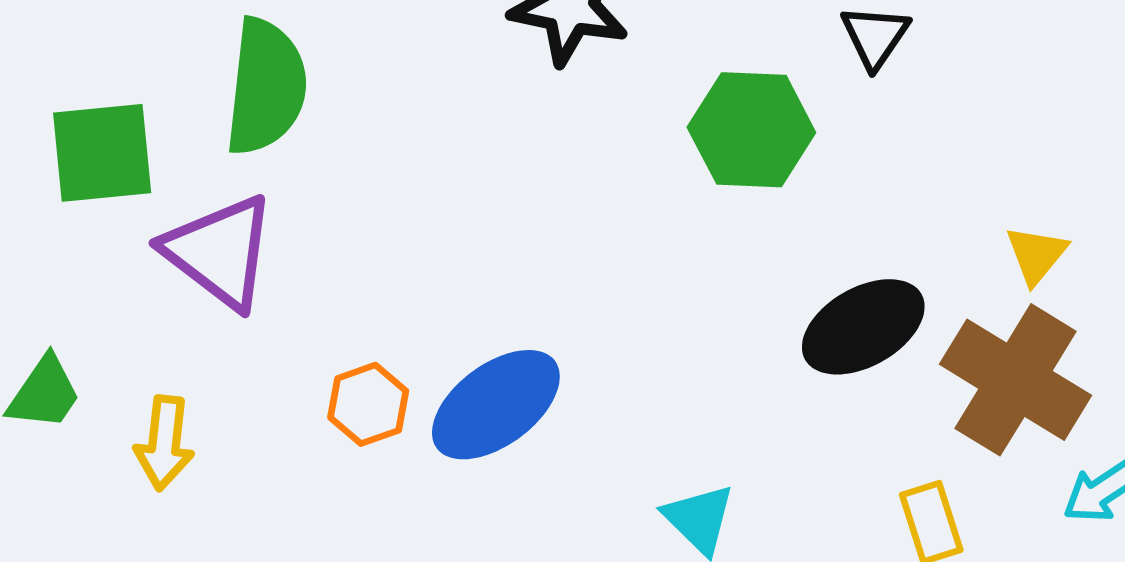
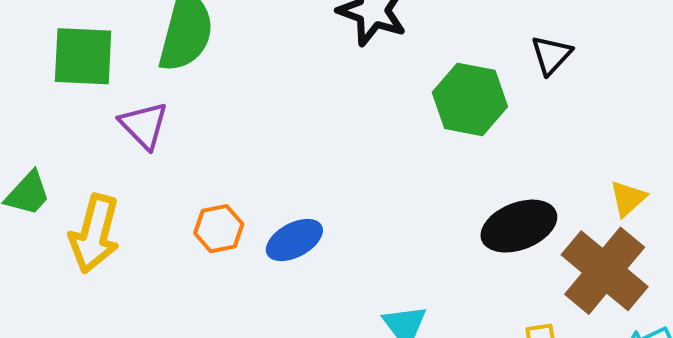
purple triangle: (219, 252) -> (144, 125), size x0.7
blue ellipse: (496, 405) -> (294, 240), size x0.7
yellow arrow: (164, 443) -> (94, 234), size x1.4

